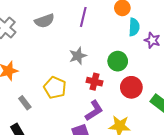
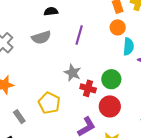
gray star: (78, 56) -> (73, 73), turned -30
red cross: (94, 82) -> (88, 88), moved
red circle: (131, 87) -> (110, 106), moved

